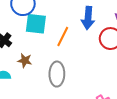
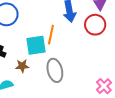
cyan square: (36, 24) -> (36, 45), moved

